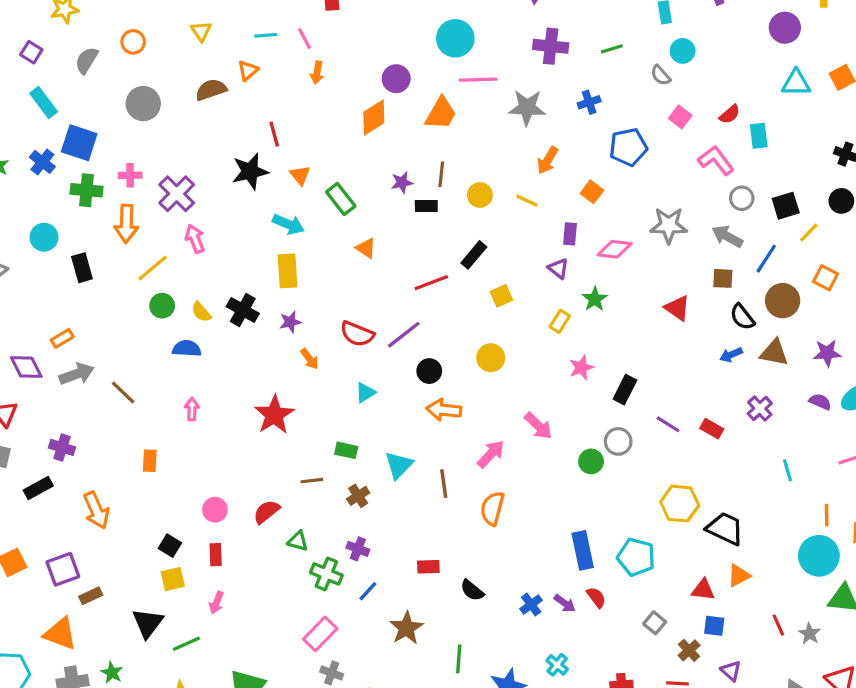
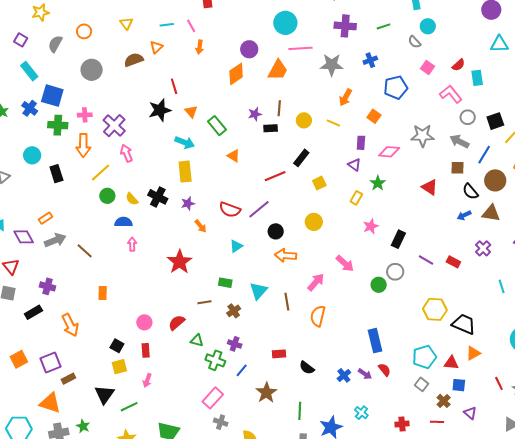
pink arrow: (192, 409) -> (132, 244), moved
cyan pentagon: (636, 557) -> (424, 357), moved, turned -30

